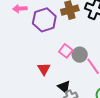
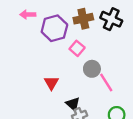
pink square: (66, 51) -> (77, 48), moved

